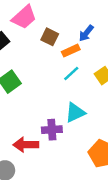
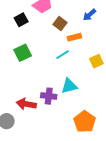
blue arrow: (86, 33) -> (89, 15), moved
cyan line: (71, 73) -> (63, 55), moved

